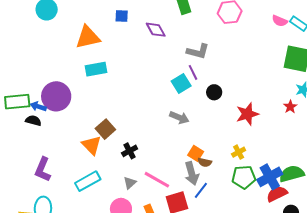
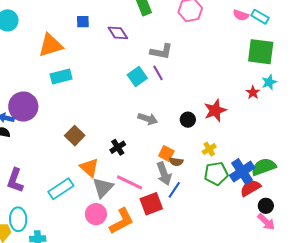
cyan square: (181, 84) -> (137, 76), moved
black circle: (214, 92) -> (188, 120), moved
red star: (290, 107) -> (253, 92), moved
orange triangle: (92, 145) -> (89, 168), moved
black cross: (130, 151) -> (118, 147), moved
gray triangle: (130, 183) -> (103, 188), size x1.6

